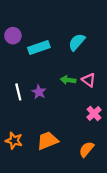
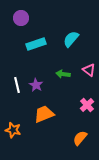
purple circle: (13, 36) -> (21, 18), moved
pink triangle: (89, 80) -> (89, 70), moved
orange trapezoid: (48, 141) -> (44, 114), moved

